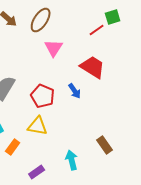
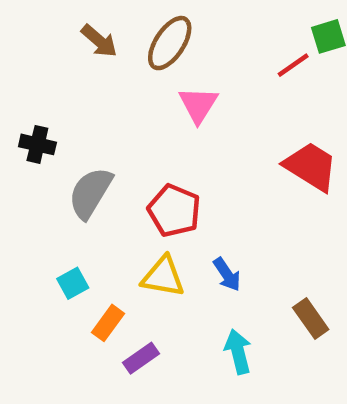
red trapezoid: (93, 67) -> (311, 166), moved
blue arrow: (75, 91) -> (227, 274), moved
purple rectangle: (37, 172) -> (141, 358), moved

